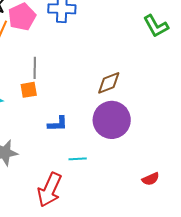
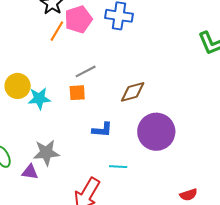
gray line: (35, 68) -> (86, 71), turned 55
brown diamond: (109, 83) -> (133, 92), moved

